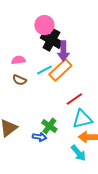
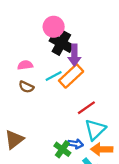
cyan triangle: (82, 119) -> (95, 130), turned -30
green cross: (49, 126) -> (62, 149), moved
blue arrow: (39, 137) -> (75, 144), moved

